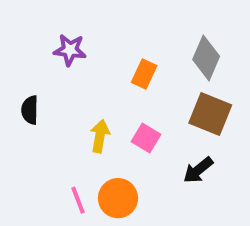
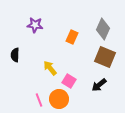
yellow arrow: (100, 136) -> (50, 68), turned -49
pink square: (146, 138) -> (69, 81), moved

